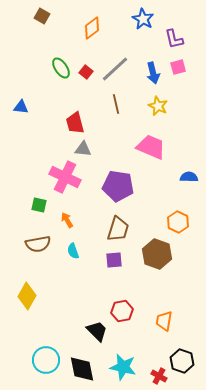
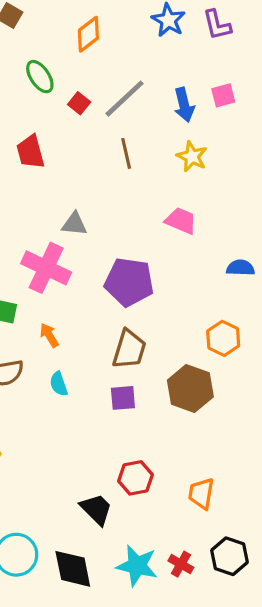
purple L-shape: (174, 39) -> (217, 25), moved
green ellipse: (61, 68) -> (40, 77), moved
red trapezoid: (75, 123) -> (30, 152), moved
pink trapezoid: (151, 147) -> (181, 221), size x0.7
red cross: (159, 376) -> (181, 564), moved

